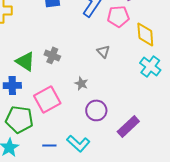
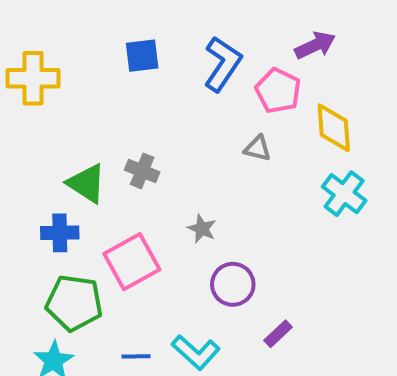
pink pentagon: (118, 16) -> (278, 91), turned 30
gray triangle: (103, 51) -> (258, 148), moved, turned -32
purple rectangle: (128, 126) -> (278, 334), moved, size x0.6

